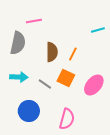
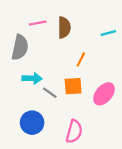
brown semicircle: (52, 52) -> (64, 27), moved
cyan arrow: (19, 77) -> (32, 78), moved
orange square: (66, 78) -> (73, 86), turned -30

